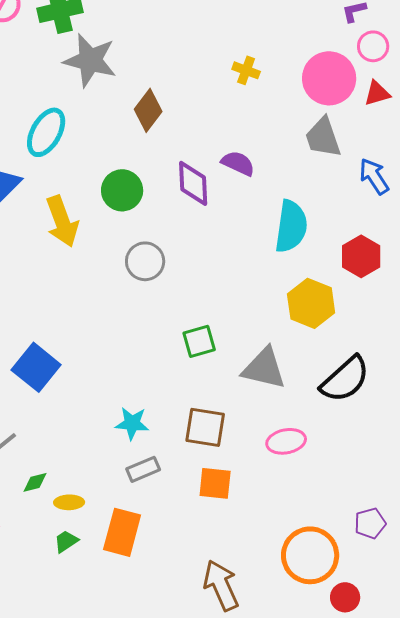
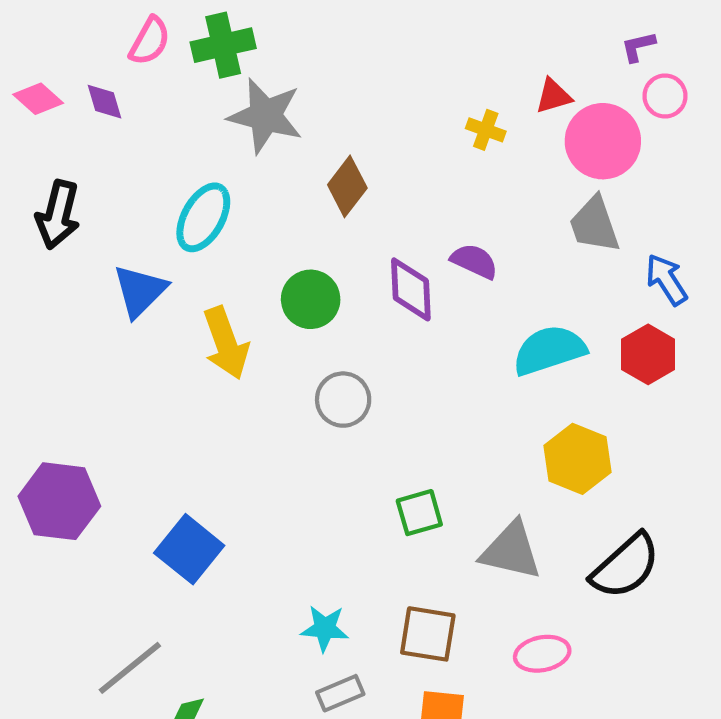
red triangle: (377, 93) -> (553, 96), moved
cyan semicircle: (291, 226) -> (549, 350), turned -116
red hexagon: (361, 256) -> (648, 354), moved

